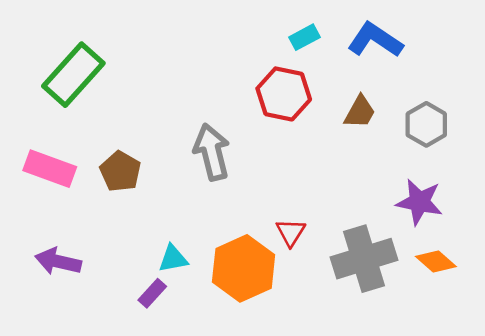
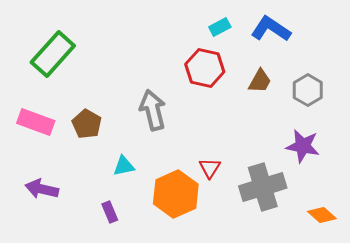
cyan triangle: (173, 259) -> (124, 166), moved
orange diamond: (436, 261) -> (322, 215), moved
purple rectangle: (152, 293) -> (110, 212), turned -65

